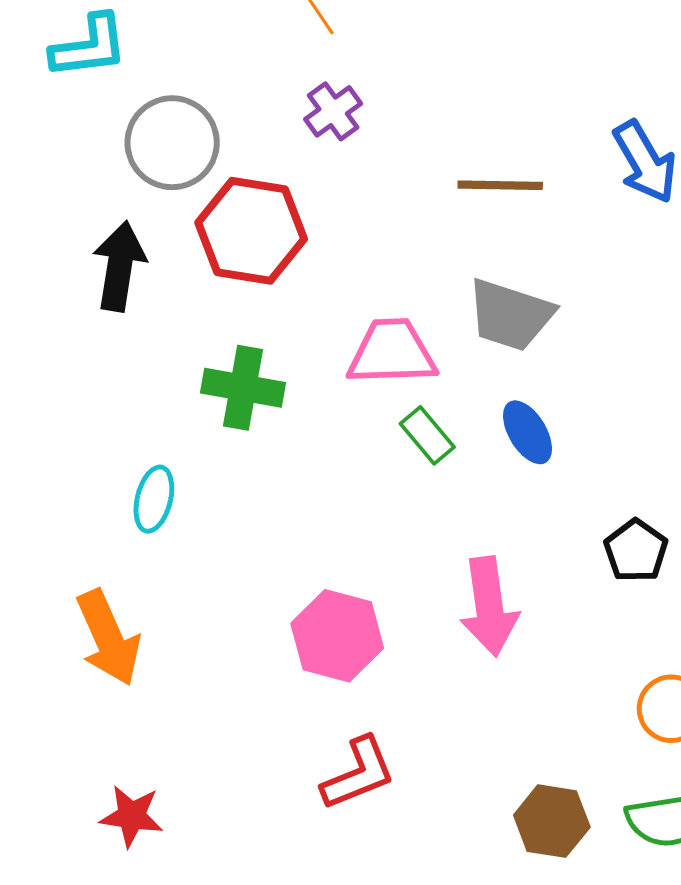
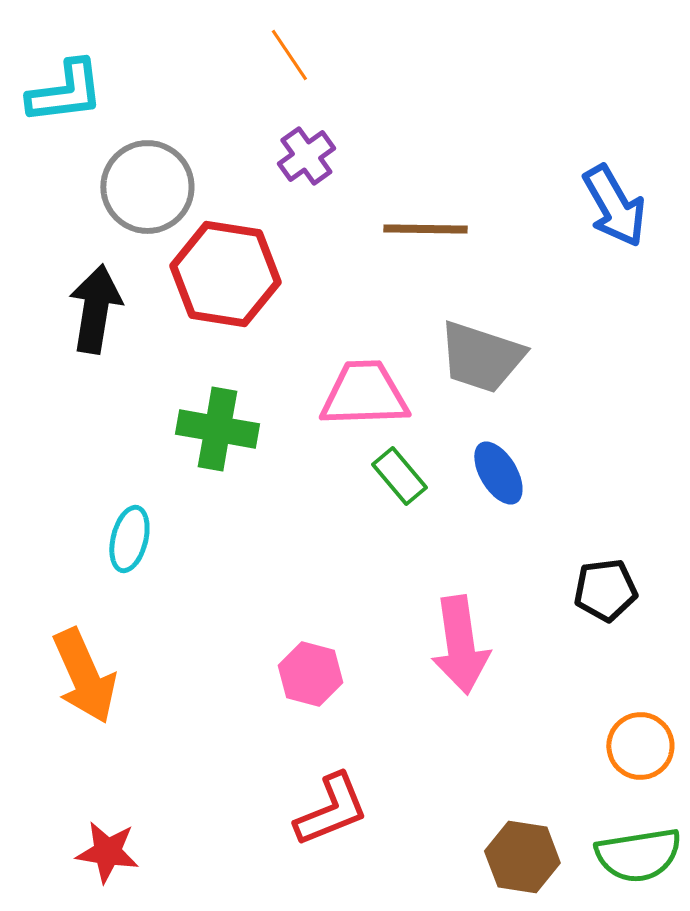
brown line: (500, 185) -> (425, 229), moved
black pentagon: (636, 551) -> (605, 590), turned 30
pink hexagon: (337, 636) -> (310, 674), size x0.7

